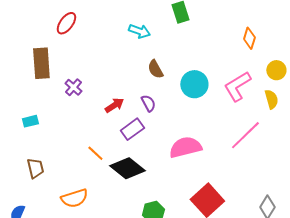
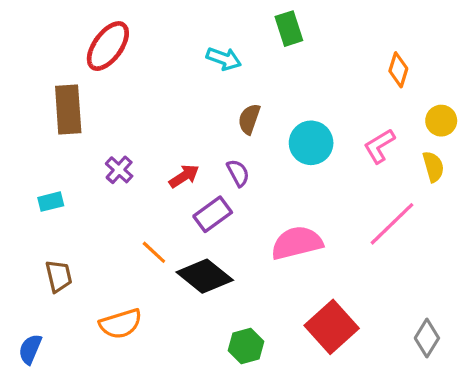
red ellipse: (66, 23) -> (108, 46), size x1.4
brown semicircle: (155, 69) -> (249, 119), turned 48
pink L-shape: (237, 86) -> (379, 146), size x0.7
purple cross: (73, 87) -> (119, 170), moved

